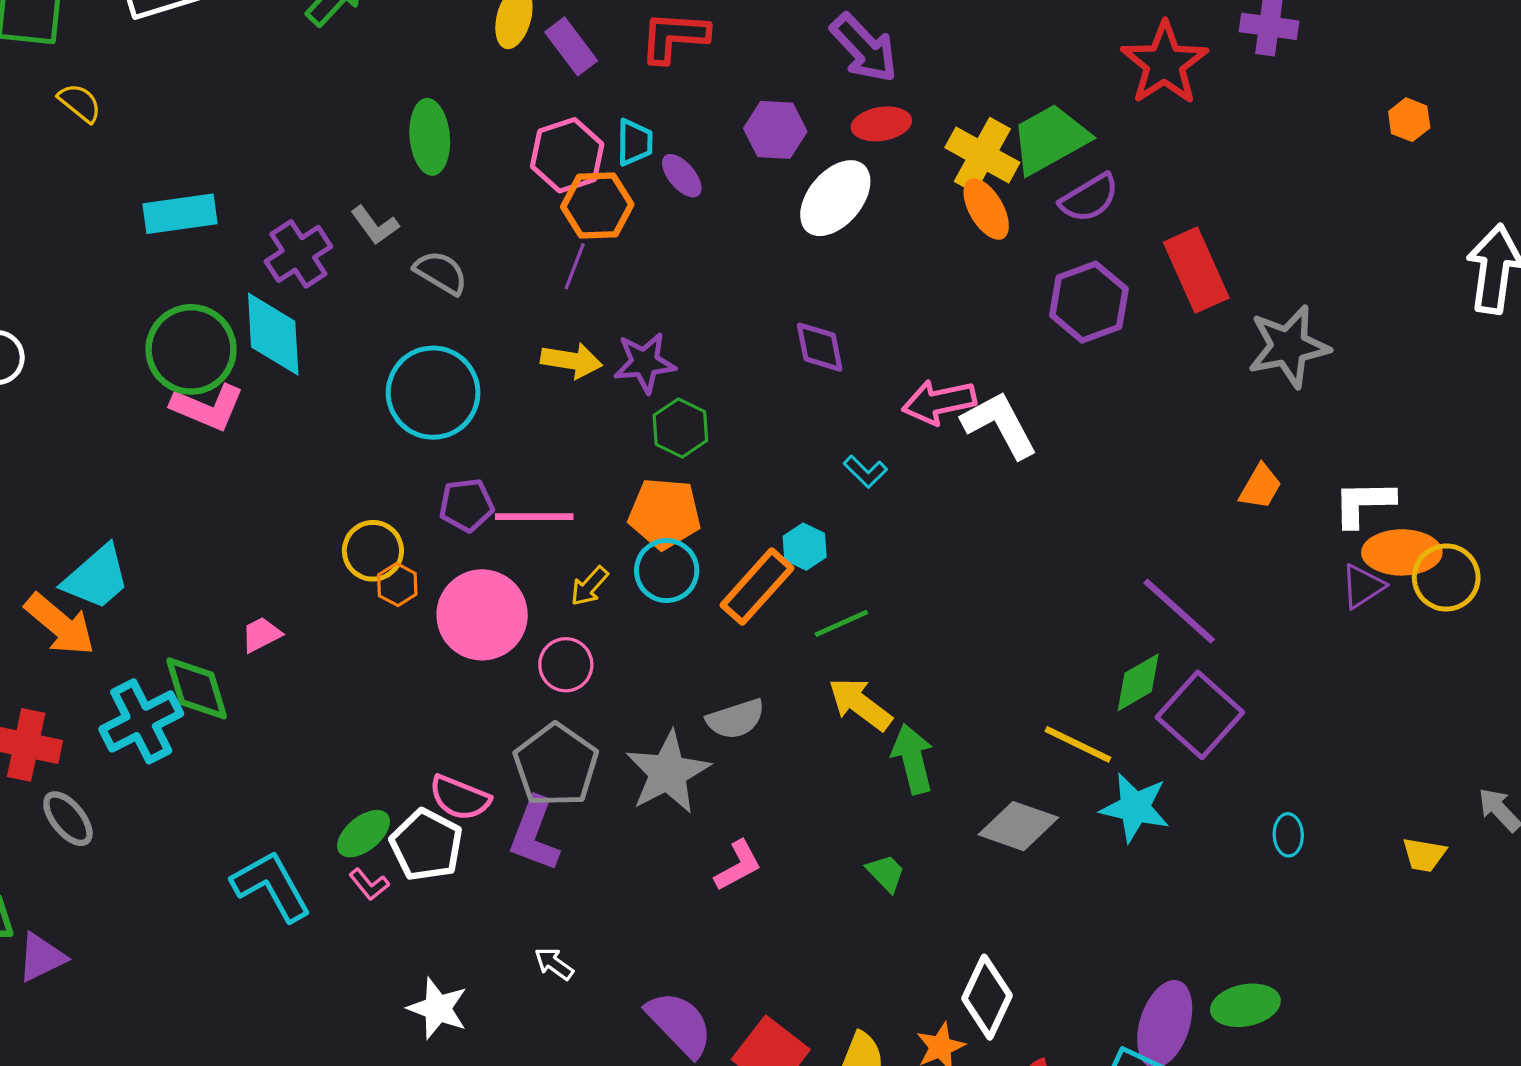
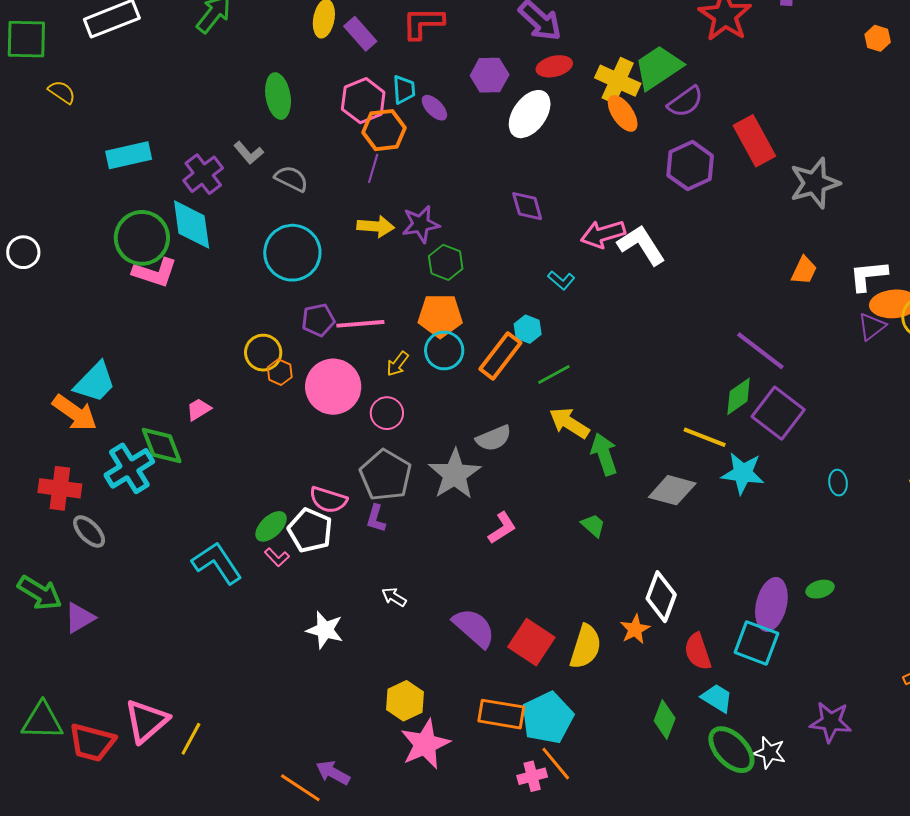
purple L-shape: (534, 834) -> (376, 518), size x0.6
green ellipse: (1245, 1005) -> (820, 589), size x0.7

